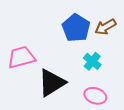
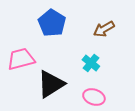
blue pentagon: (76, 28) -> (52, 23), moved

